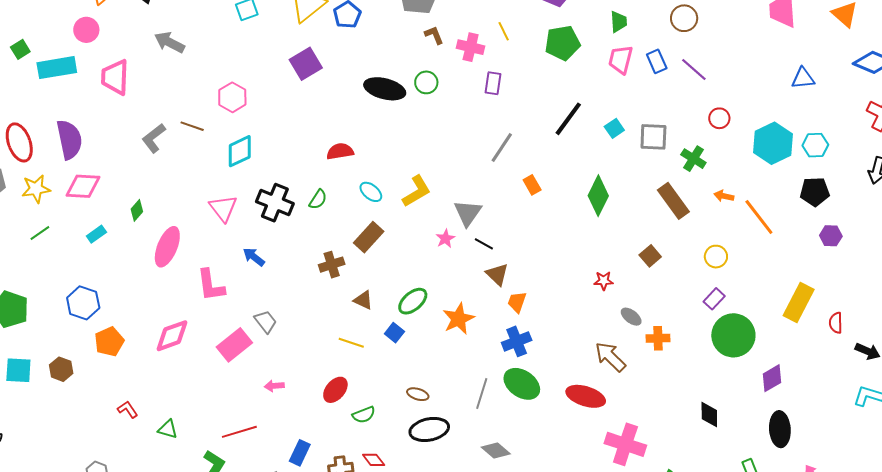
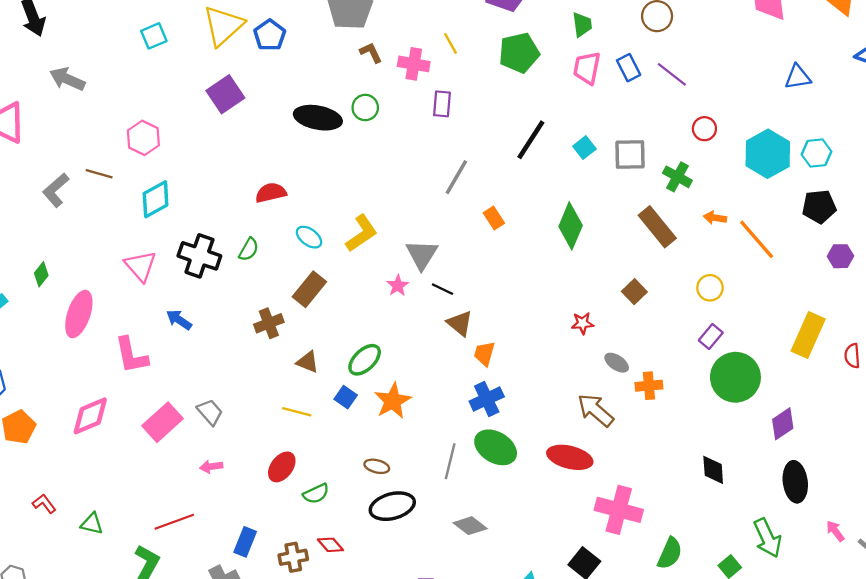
orange star: (459, 319) -> (393, 401), moved
gray trapezoid: (266, 322) -> (210, 412), moved

